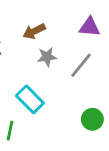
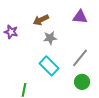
gray line: (81, 65) -> (80, 58), moved
cyan rectangle: (30, 99) -> (49, 66), moved

